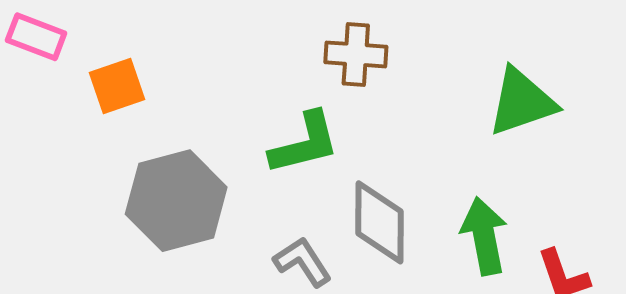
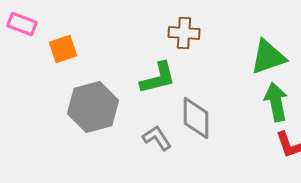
green arrow: (484, 236) -> (276, 102), moved

